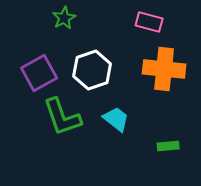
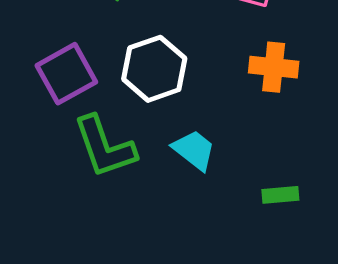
orange cross: (164, 69) -> (274, 67), size x0.7

